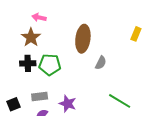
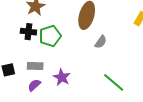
green pentagon: (50, 65) -> (50, 36), turned -30

